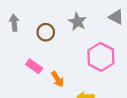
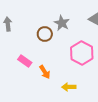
brown circle: (46, 32) -> (45, 34), moved

